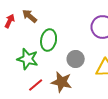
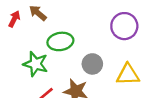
green ellipse: (49, 40) -> (60, 41), turned 70

